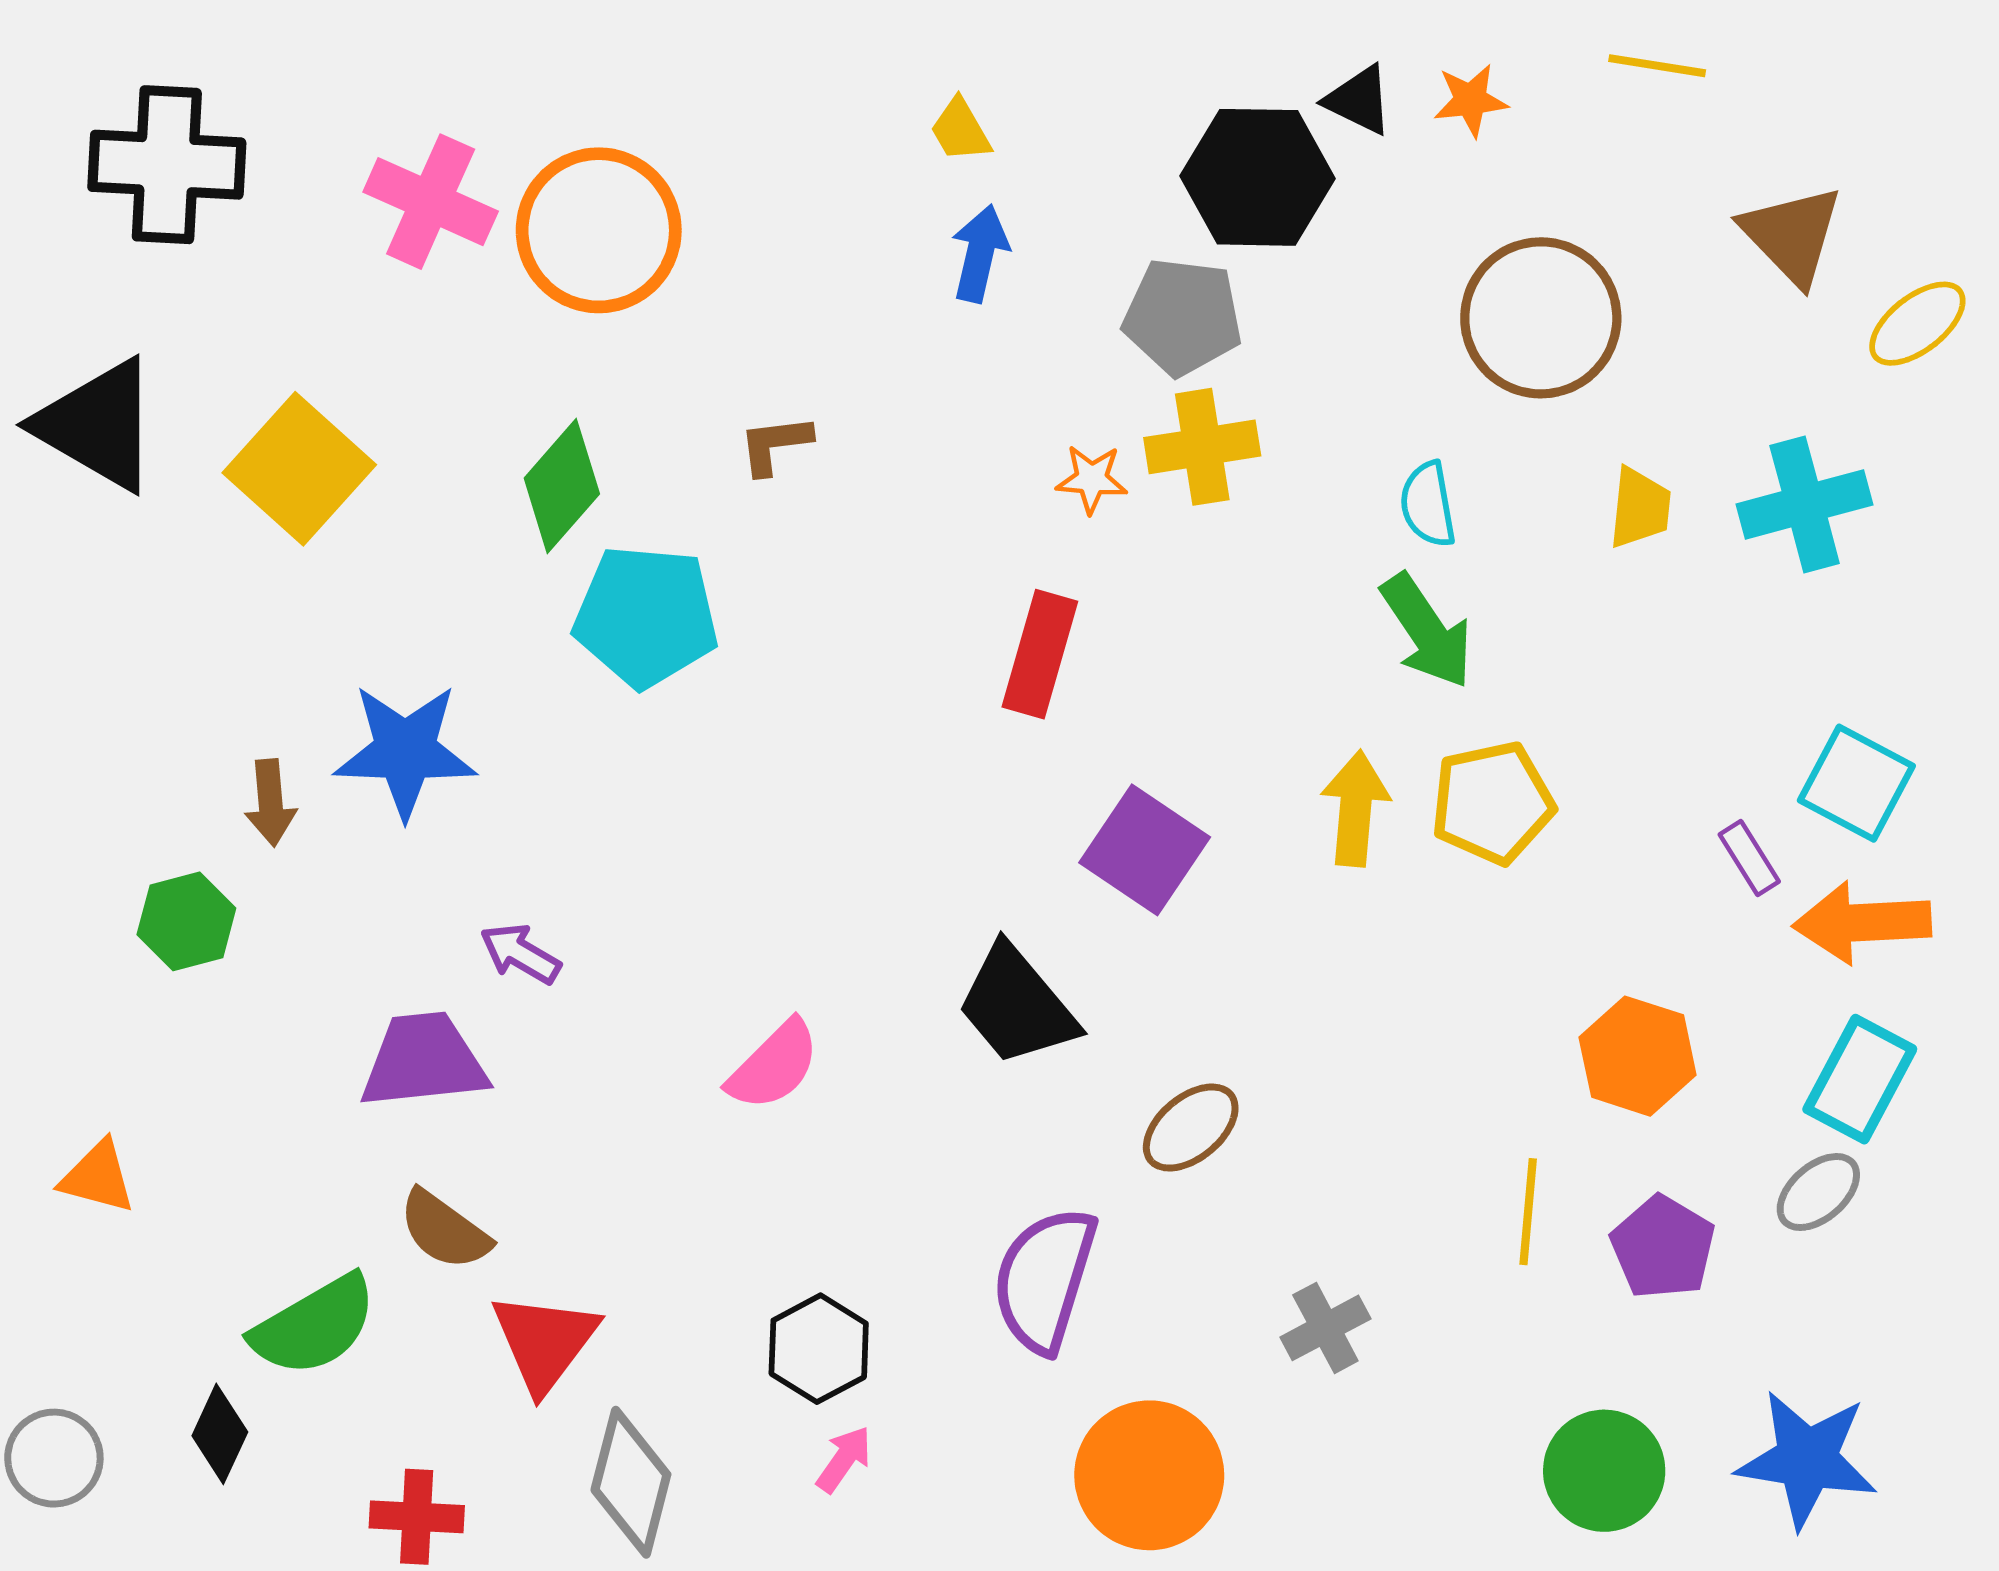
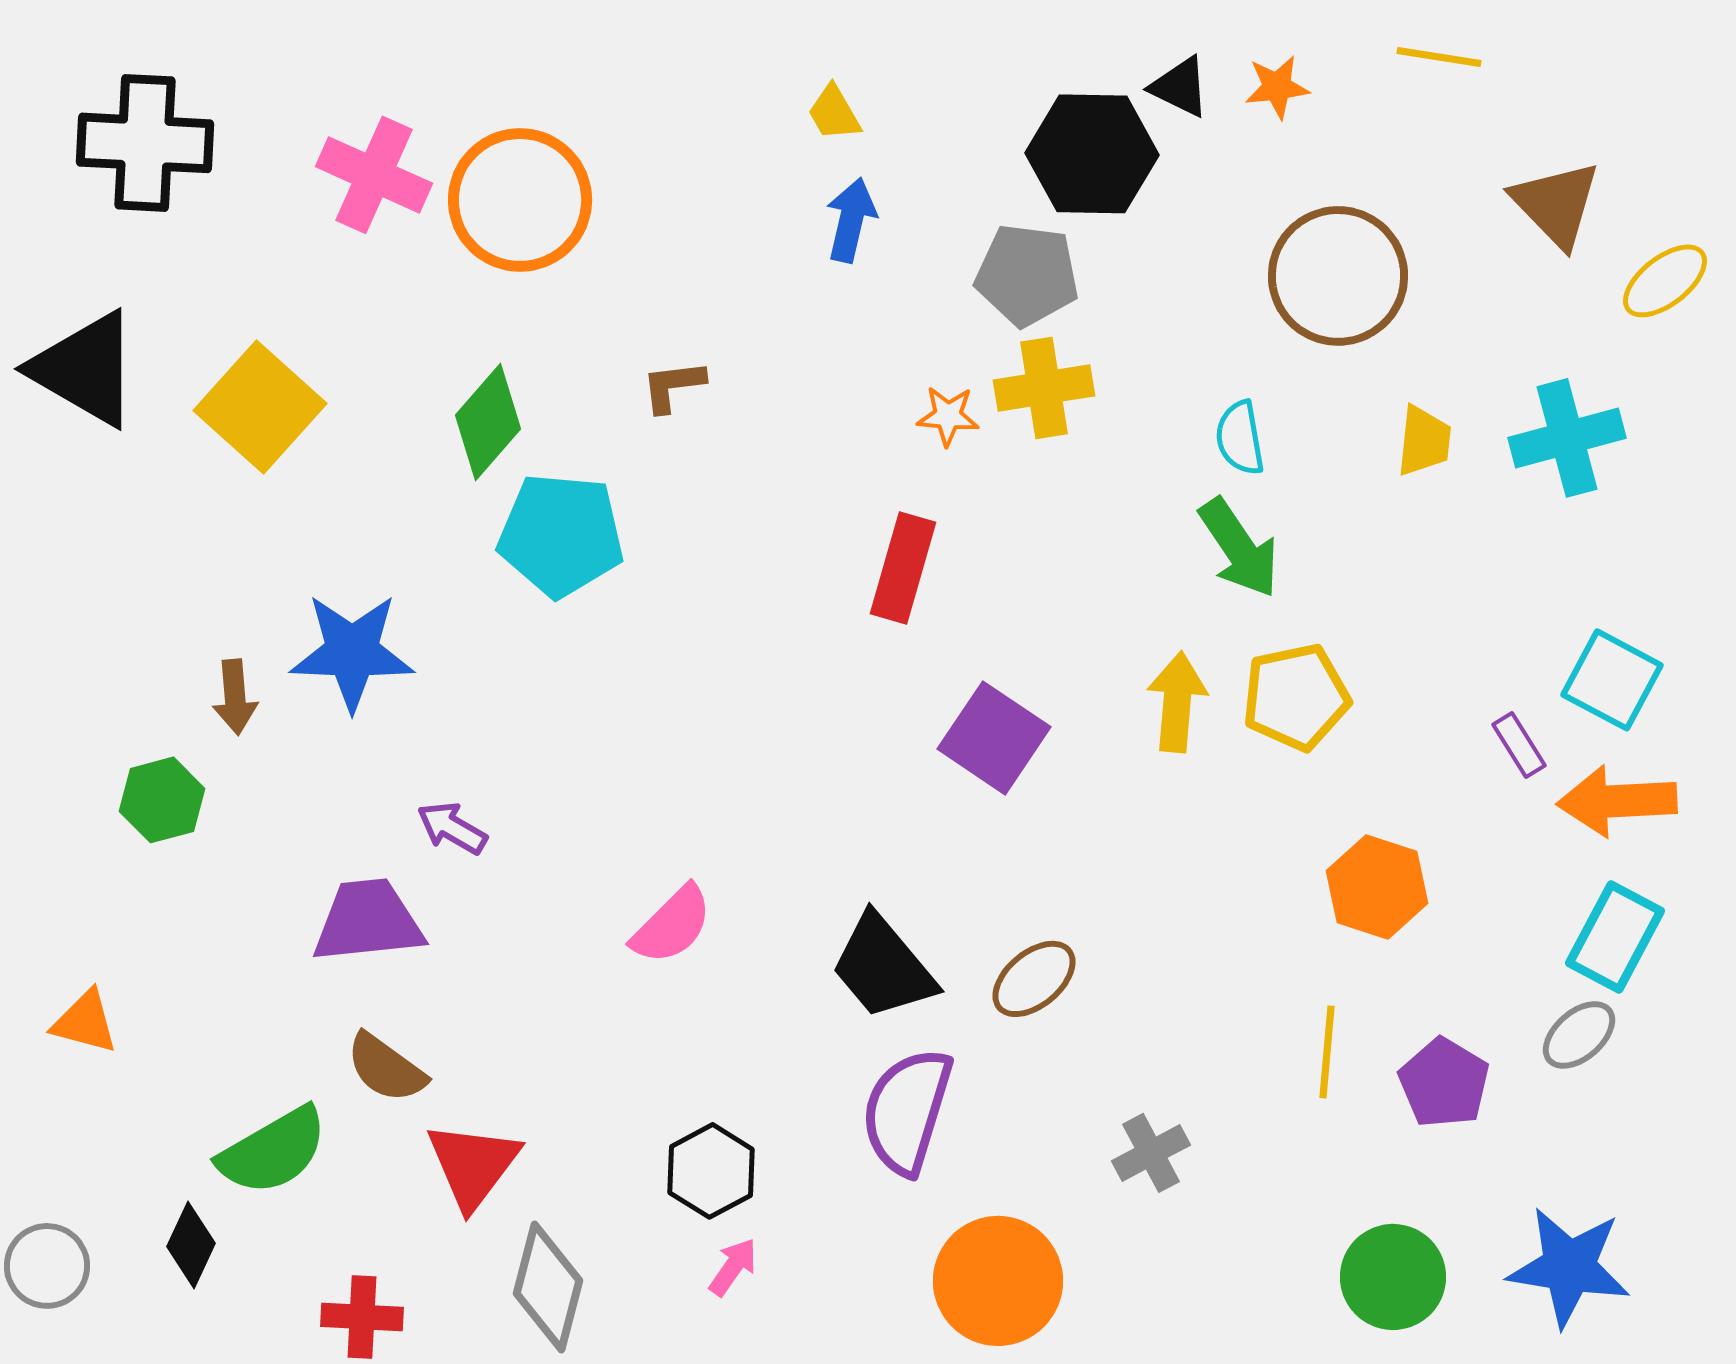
black trapezoid: (1017, 1005) -> (883, 967), moved
orange hexagon: (1638, 1056) -> (1377, 887), moved

